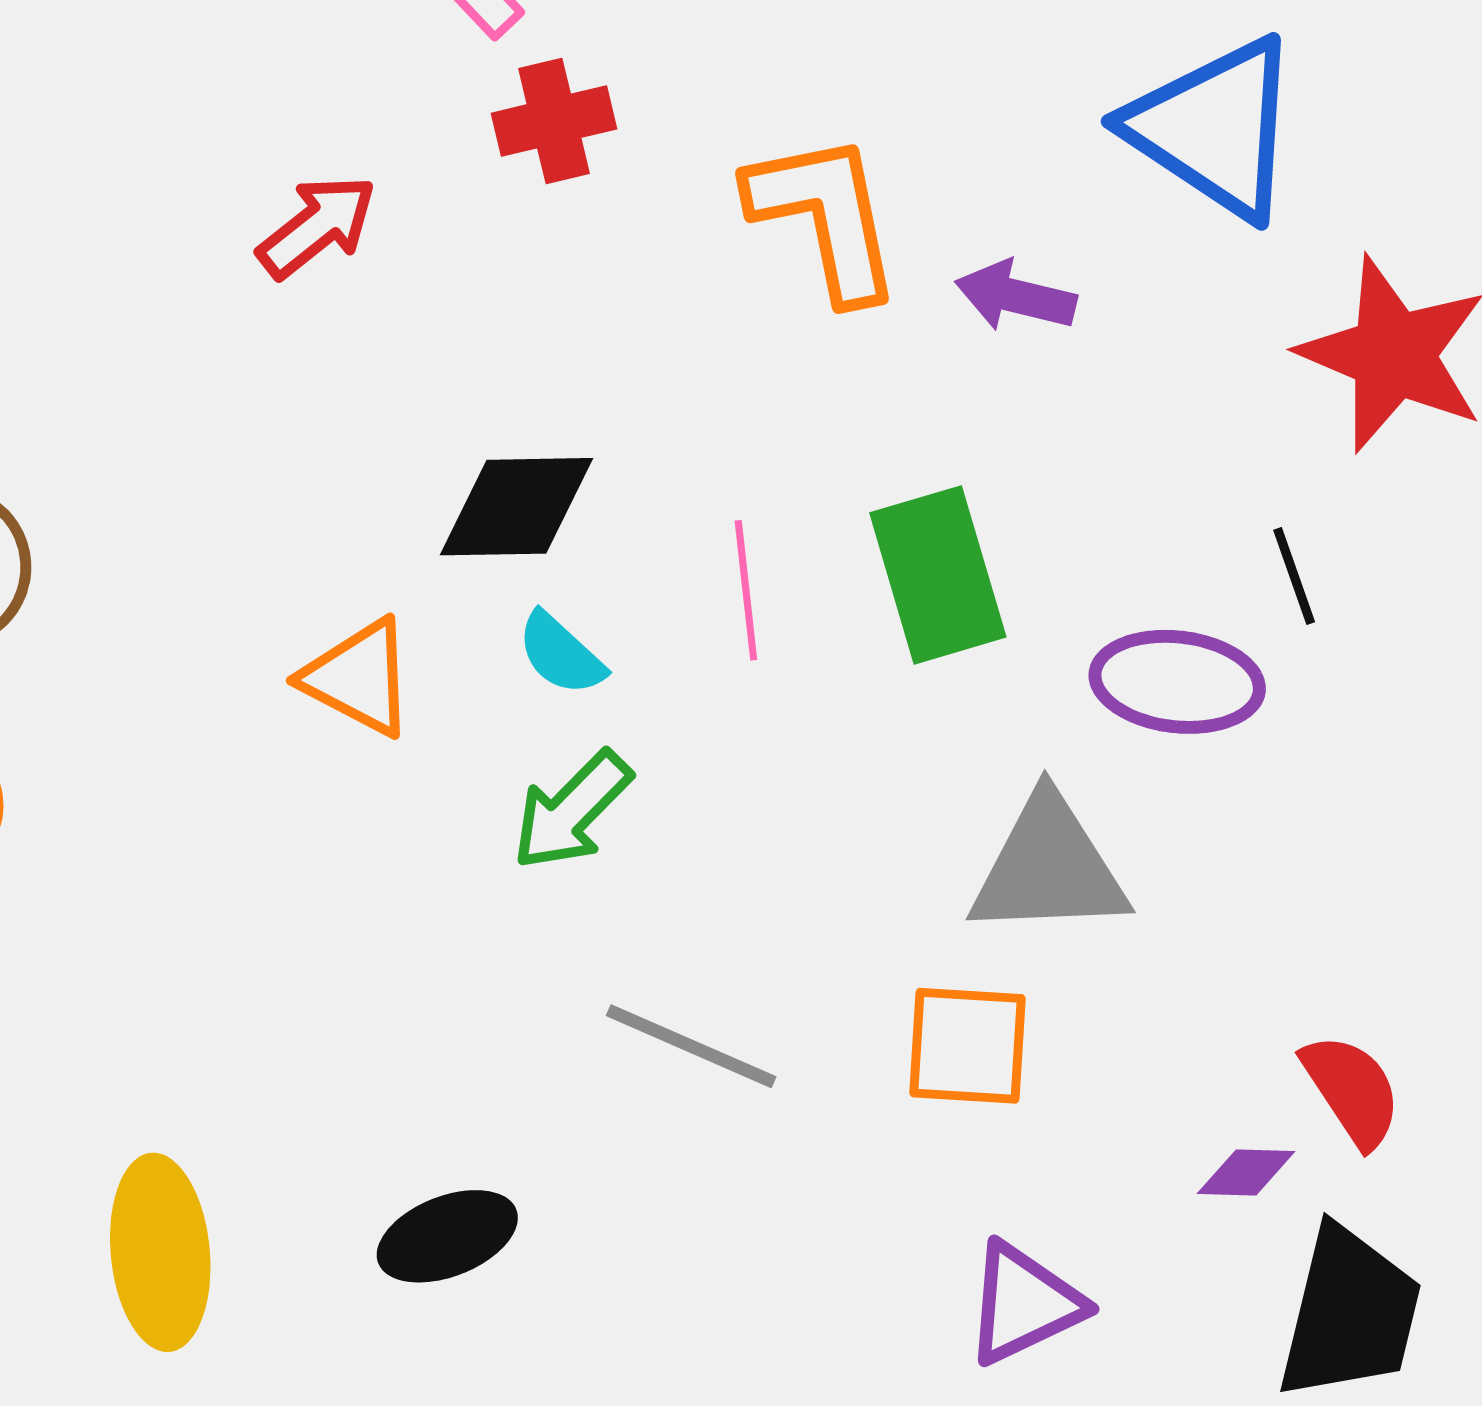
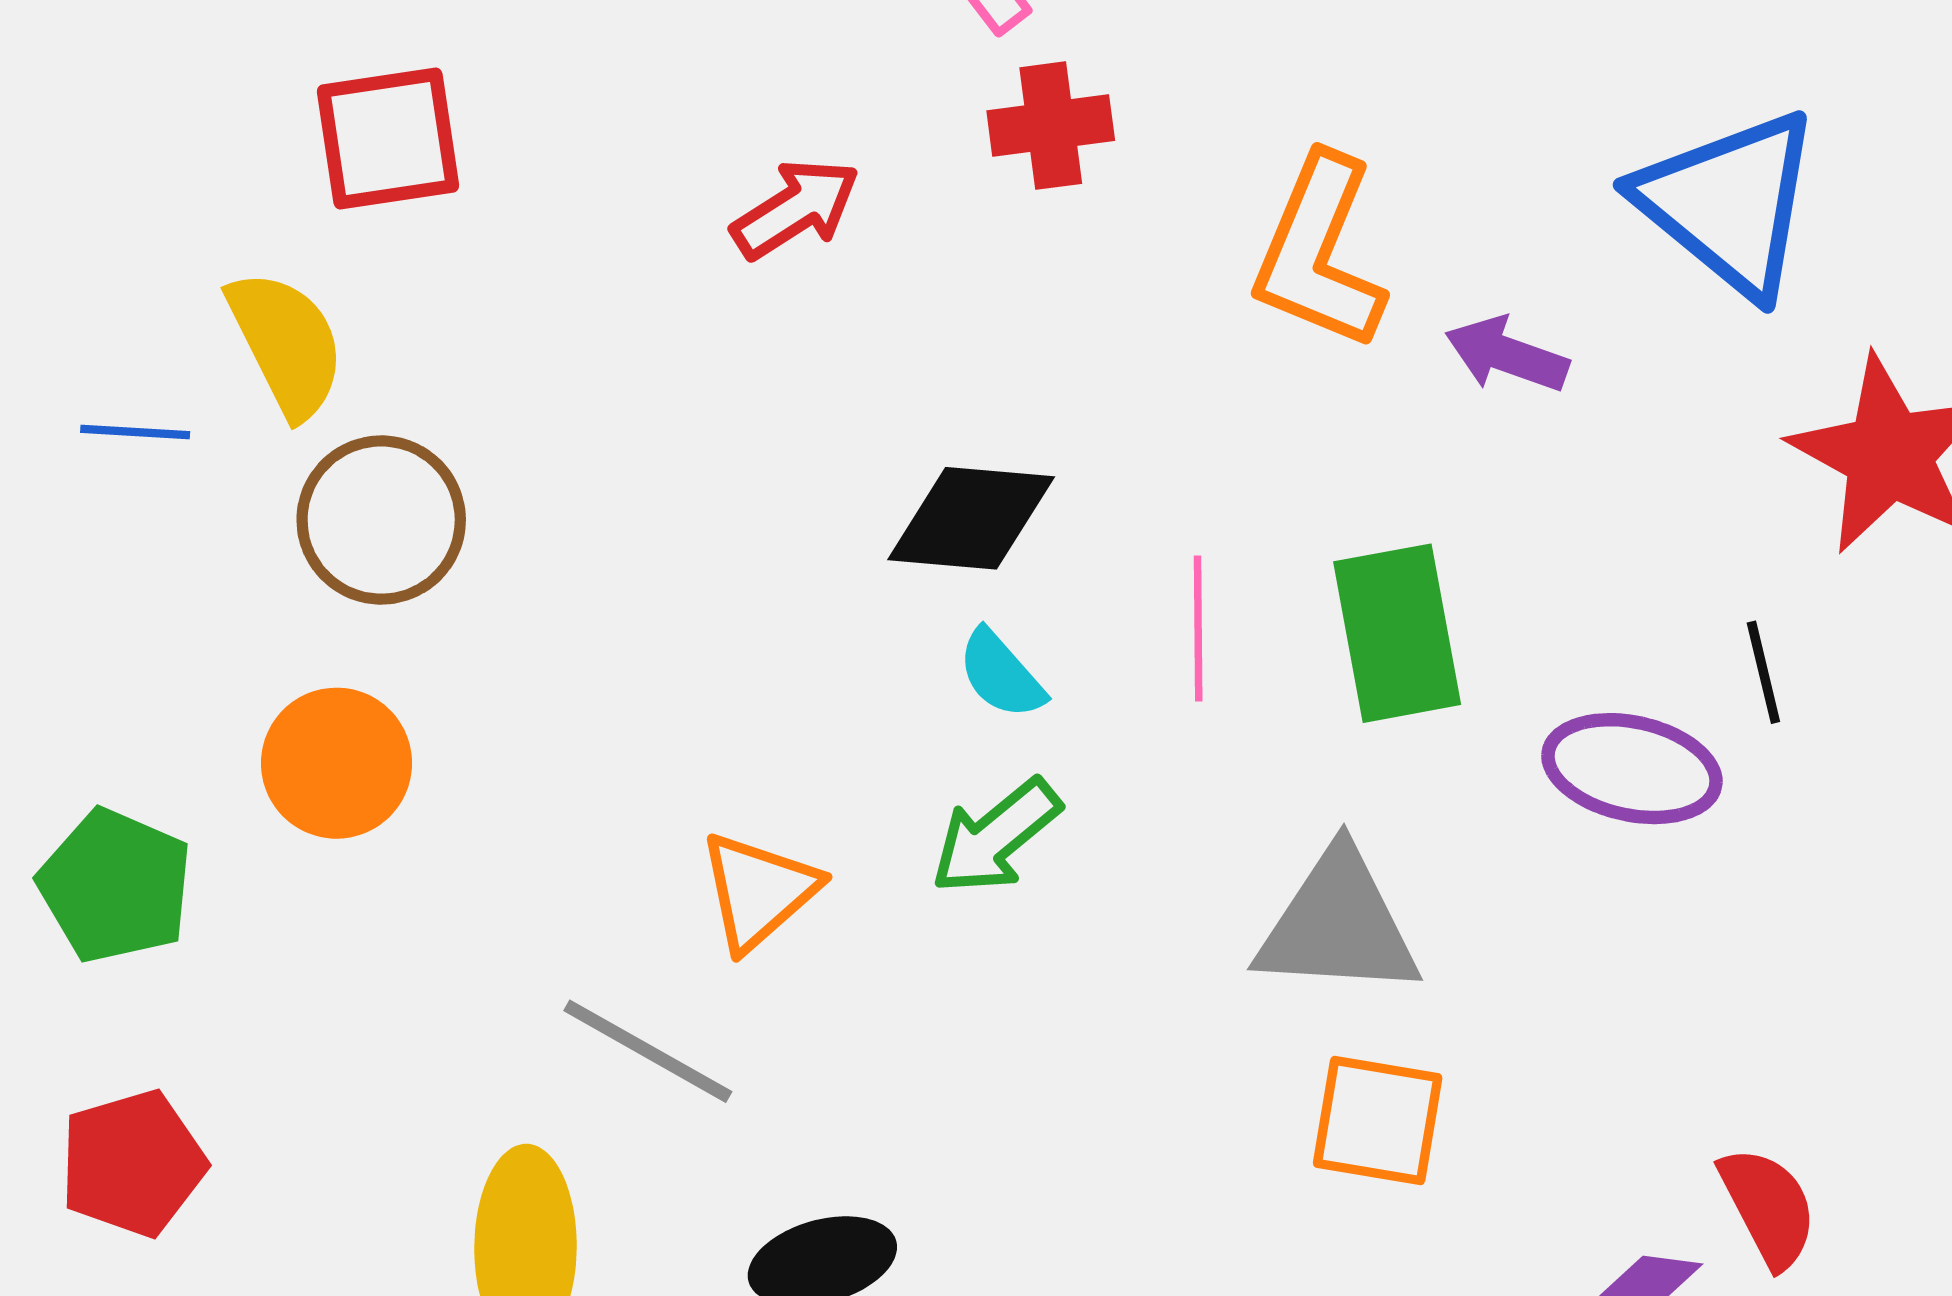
orange L-shape: (825, 216) -> (1319, 252), turned -152
orange triangle: (359, 678) -> (759, 891), moved, turned 45
gray triangle: (1049, 867) -> (1338, 924), moved
gray line: (691, 1046) -> (648, 1051), moved

